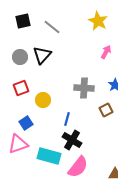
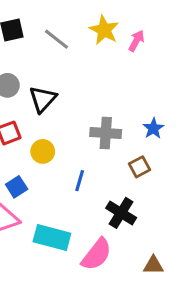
yellow star: (98, 21) -> (104, 30), moved
pink arrow: (106, 52) -> (136, 41), moved
black triangle: (42, 55) -> (43, 99), moved
black cross: (72, 140) -> (121, 213), moved

